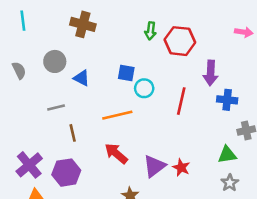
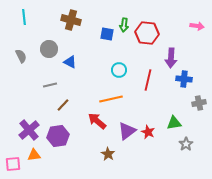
blue square: (126, 73) -> (107, 34), moved
orange line: (117, 115) -> (111, 99), moved
brown line: (73, 133) -> (63, 105), turned 56
green triangle: (227, 155) -> (174, 123), moved

